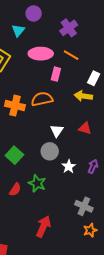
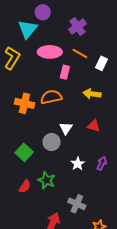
cyan triangle: (18, 30) -> (28, 29), size x1.5
white rectangle: (94, 78) -> (101, 63), moved
gray circle: (50, 151) -> (52, 142), moved
gray cross: (84, 206) -> (77, 204), moved

